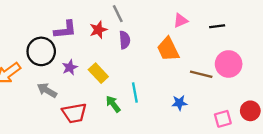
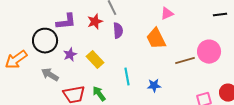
black line: (217, 26) -> (220, 15), moved
brown line: (201, 74) -> (185, 61), turned -30
blue star: (179, 103) -> (154, 86), moved
green arrow: (113, 104) -> (99, 94), moved

